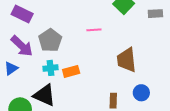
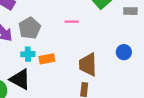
brown trapezoid: (127, 60) -> (88, 65), moved
blue circle: (141, 93) -> (124, 52), moved

